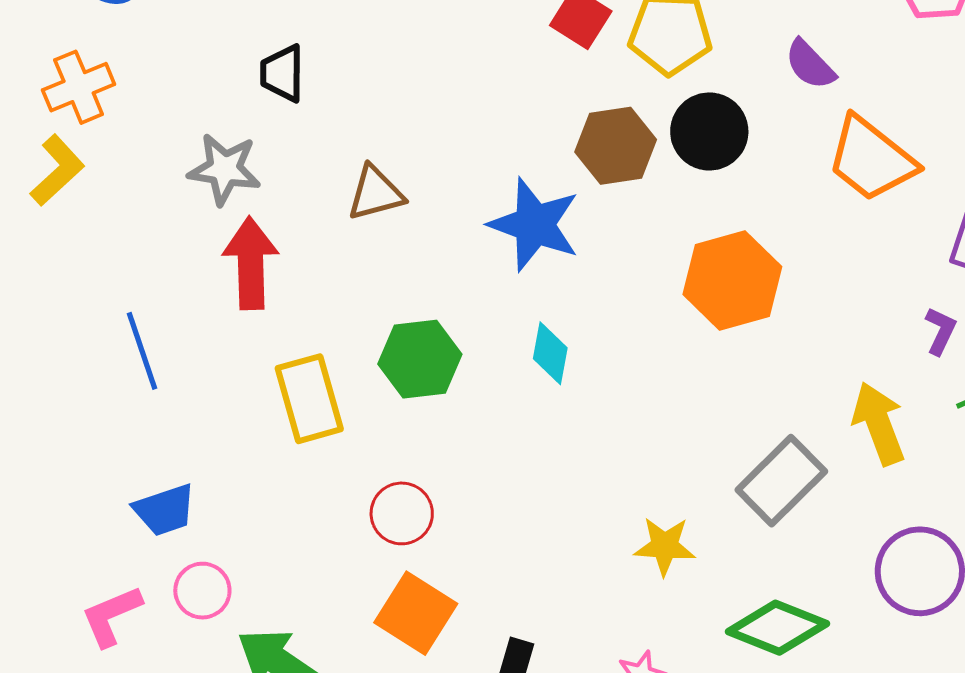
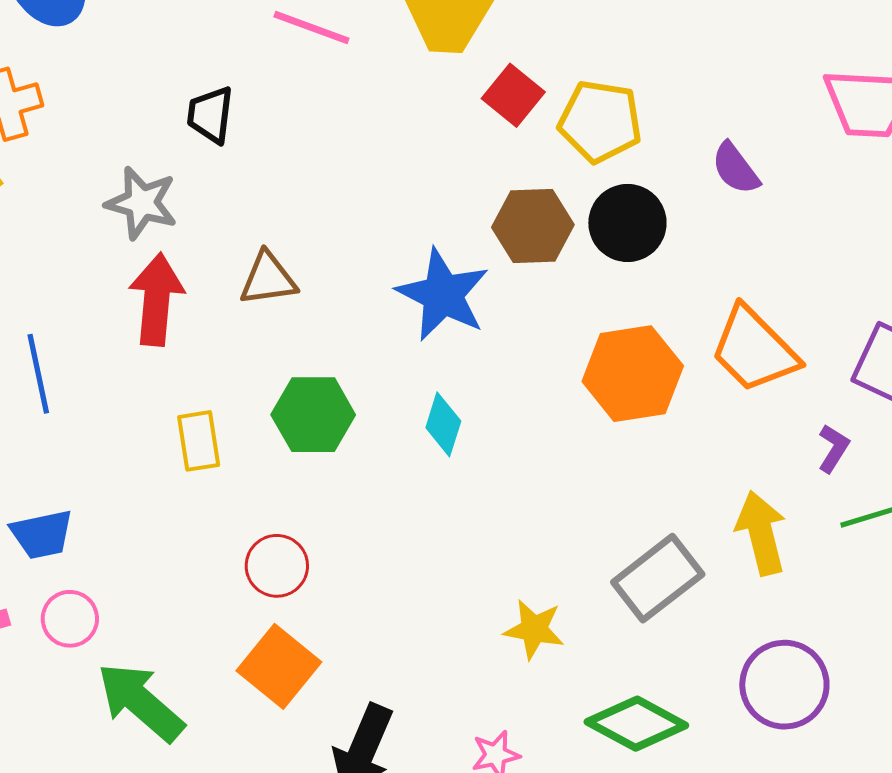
orange trapezoid: (871, 159) -> (754, 350), moved
brown triangle: (376, 193) -> (268, 279), moved
yellow rectangle: (309, 399) -> (199, 441), size x0.7

